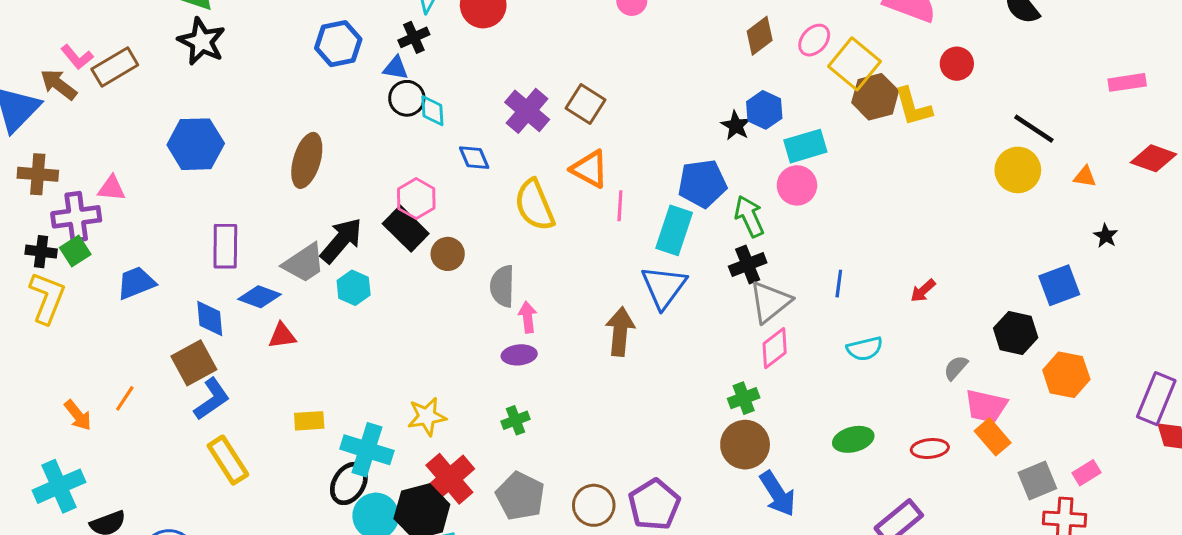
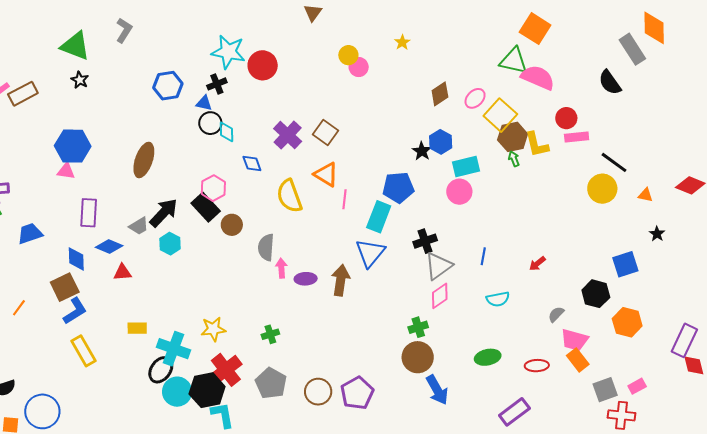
black star: (202, 41) -> (80, 80), size x0.6
pink rectangle: (1127, 82) -> (577, 137), moved
pink triangle: (112, 188) -> (66, 171), moved
green arrow: (749, 216) -> (514, 159), moved, size x0.6
gray trapezoid: (304, 263) -> (139, 226), size x0.7
purple ellipse: (519, 355) -> (306, 279), moved

